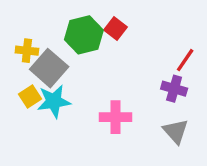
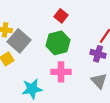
green hexagon: (84, 35) -> (58, 43), moved
cyan star: (54, 101) -> (32, 89), moved

